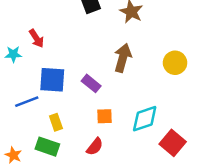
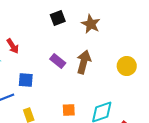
blue square: (52, 80) -> (26, 80), size x0.7
purple rectangle: (91, 83) -> (58, 61), moved

